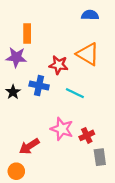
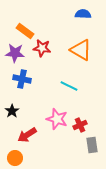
orange rectangle: (27, 33) -> (25, 31), turned -54
red star: (59, 65) -> (42, 48), moved
blue cross: (39, 86) -> (22, 79), moved
black star: (13, 92) -> (12, 111), moved

